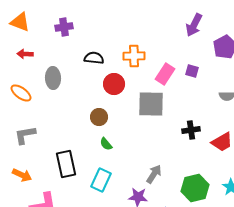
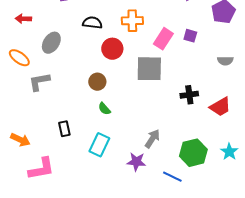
gray ellipse: (53, 78) -> (51, 43), turned 35
gray L-shape: (25, 135) -> (39, 82), moved
black rectangle: (66, 164) -> (64, 129), size x0.6

